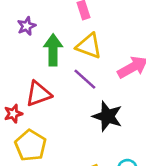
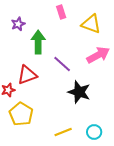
yellow triangle: (89, 46) -> (91, 24), moved

